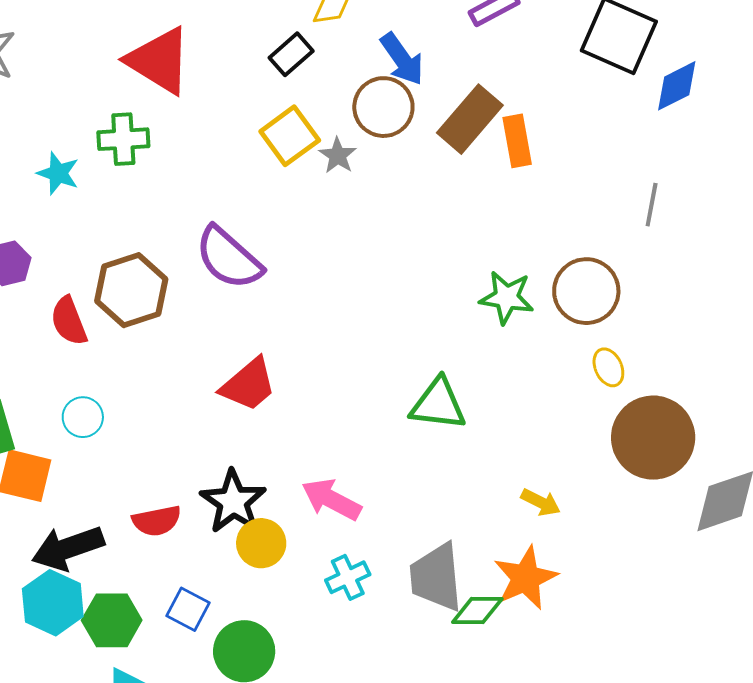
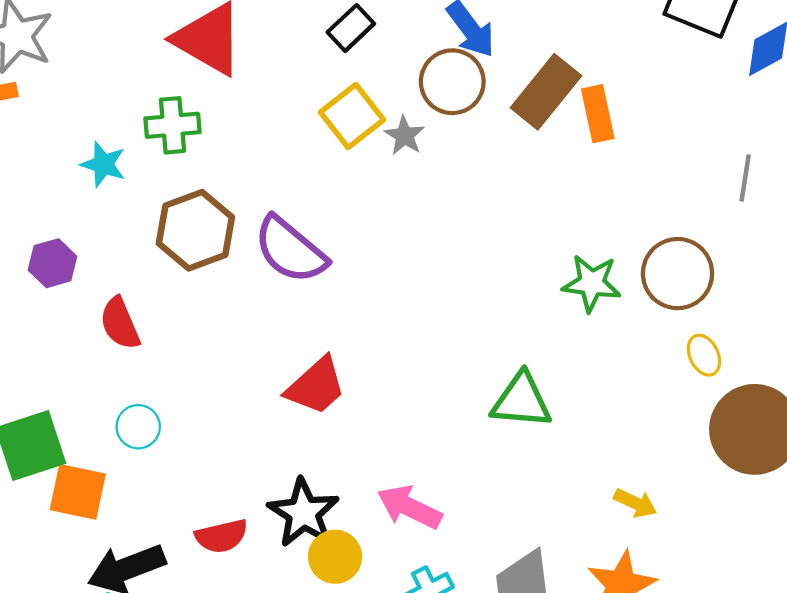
brown hexagon: (131, 290) -> (195, 230), moved

